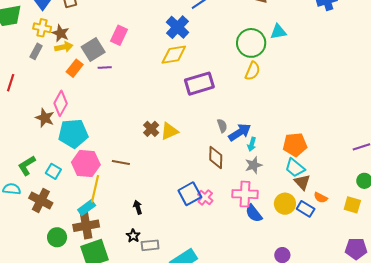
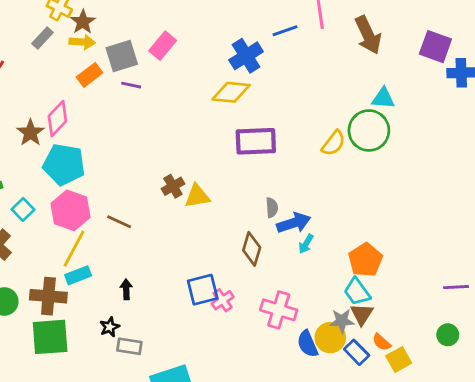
green circle: (251, 43) -> (369, 130), moved
orange pentagon: (295, 145) -> (365, 260), turned 30
gray star: (254, 165) -> (342, 321), moved
yellow square: (352, 205) -> (399, 360), moved, turned 30
cyan rectangle: (87, 208) -> (78, 275), moved
blue semicircle: (254, 213) -> (308, 344), moved

